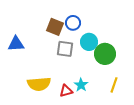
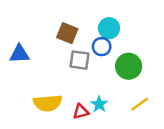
blue circle: (73, 23) -> (102, 47), moved
cyan circle: (89, 42) -> (109, 28), moved
yellow line: (114, 85) -> (140, 104), turned 35

